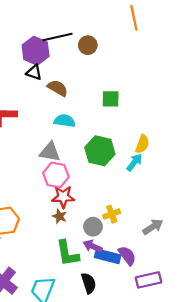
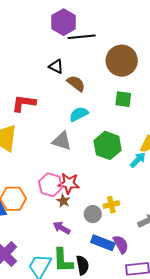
brown circle: (88, 45) -> (122, 61), moved, size x1.8
purple hexagon: (36, 51) -> (64, 22), moved
cyan semicircle: (65, 121) -> (79, 114), turned -42
pink hexagon: (56, 175) -> (50, 185), moved
purple arrow: (93, 246) -> (62, 228), moved
green L-shape: (67, 253) -> (63, 260), moved

